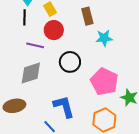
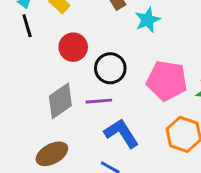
red circle: (54, 30) -> (73, 47), moved
purple line: (35, 45) -> (99, 101), moved

